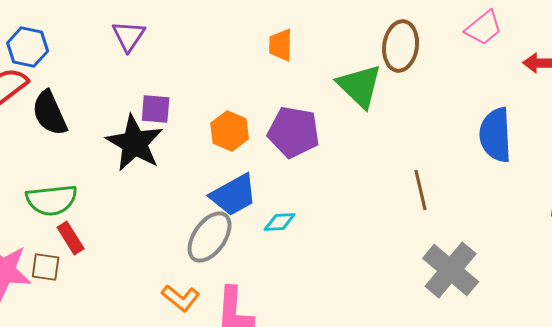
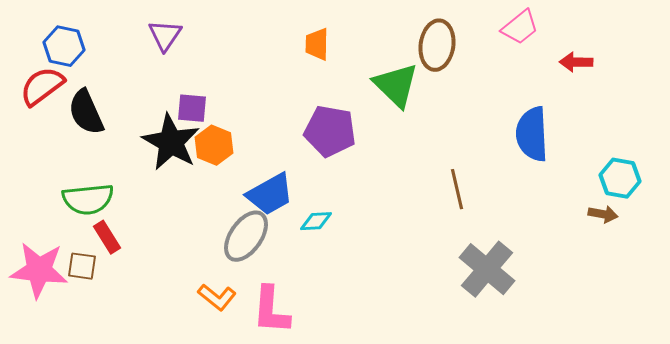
orange hexagon: (230, 131) -> (214, 145), moved

